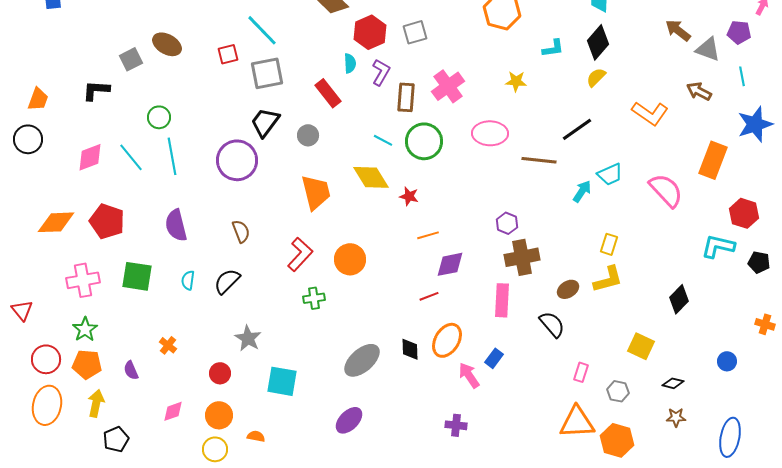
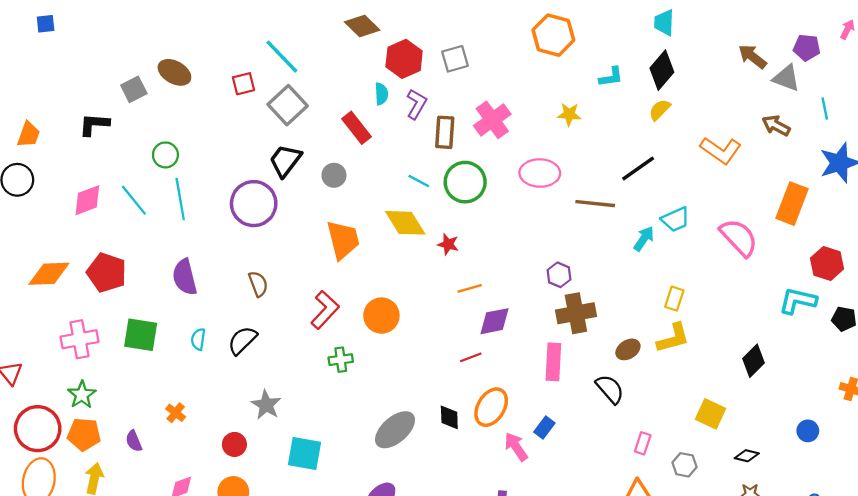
purple pentagon: (739, 32) -> (807, 48), moved
gray square: (267, 73) -> (288, 105), turned -32
red circle: (46, 359) -> (38, 429), size x1.4

